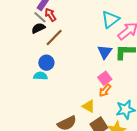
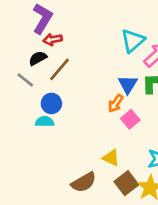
red arrow: (50, 15) -> (53, 39), turned -64
gray line: (40, 17) -> (25, 80), moved
orange arrow: (105, 90) -> (116, 103), moved

